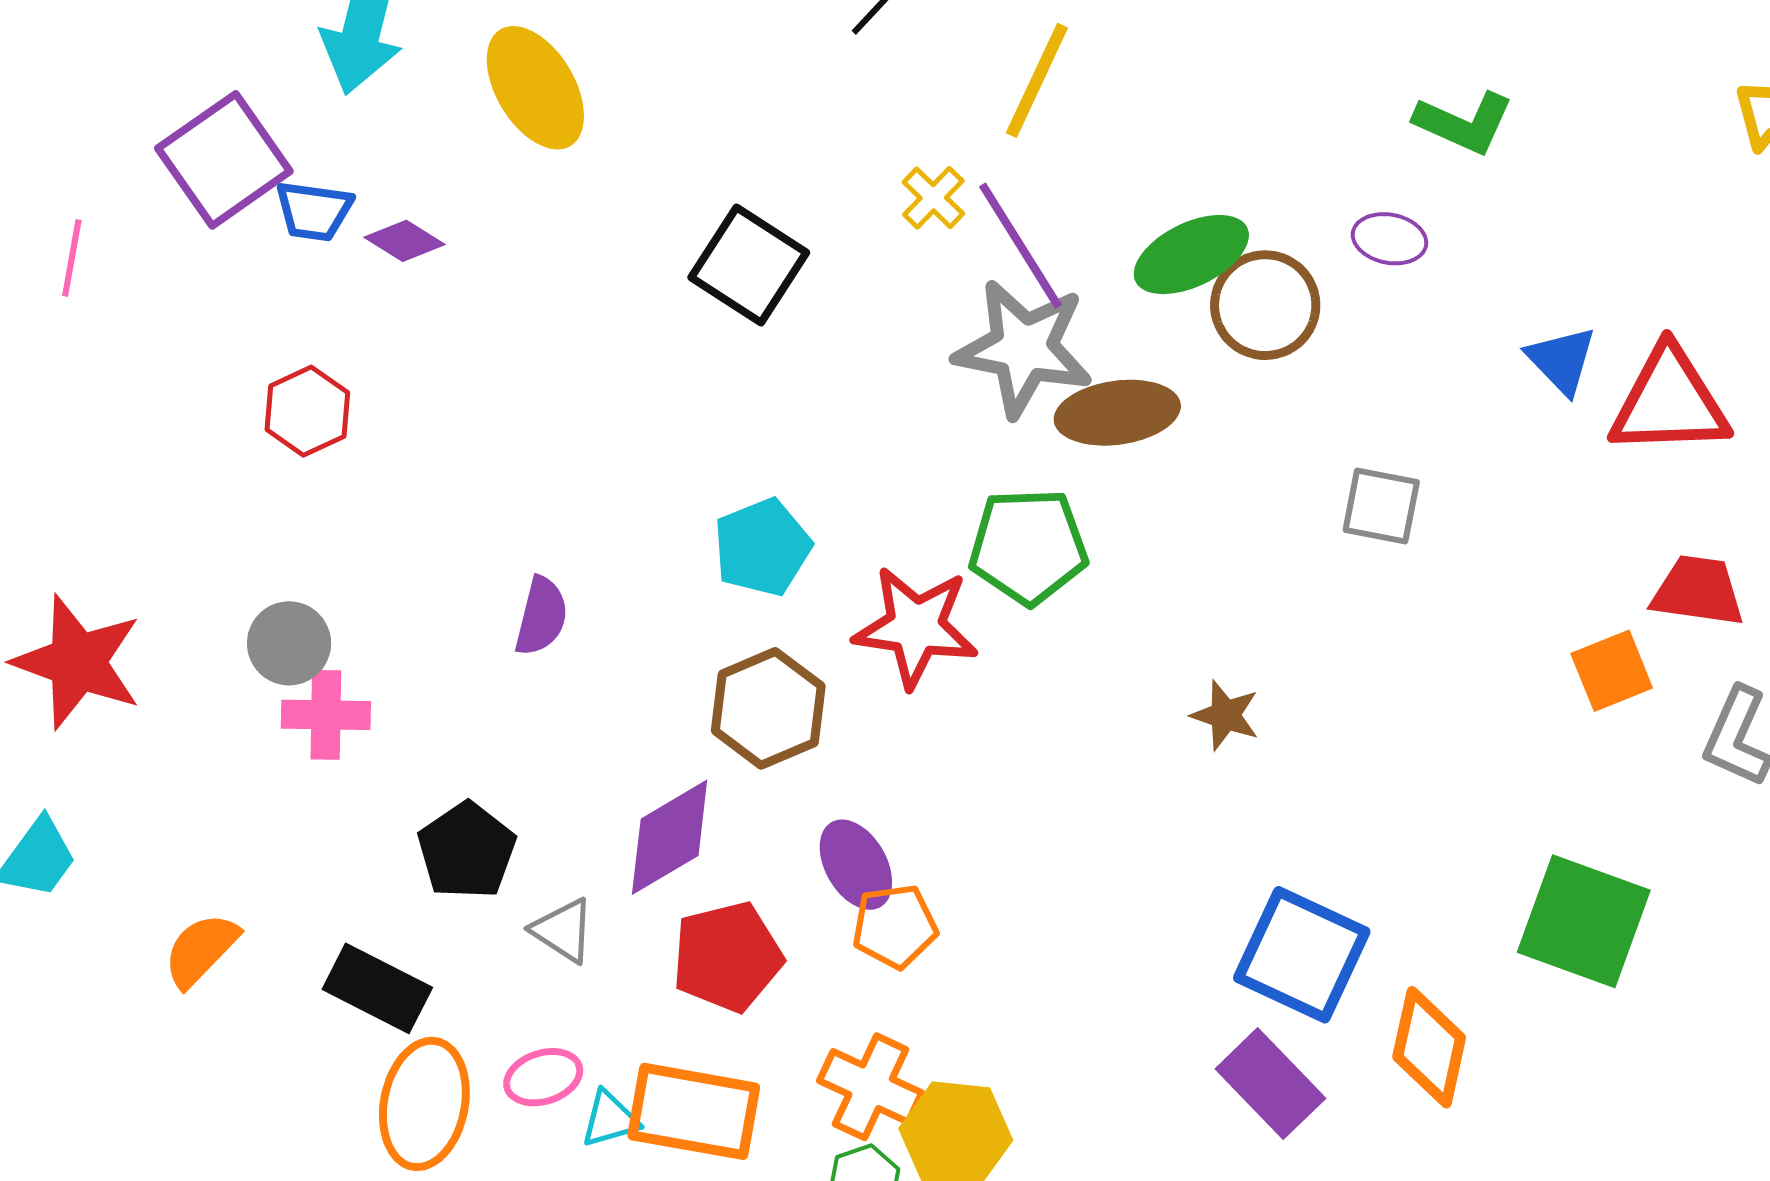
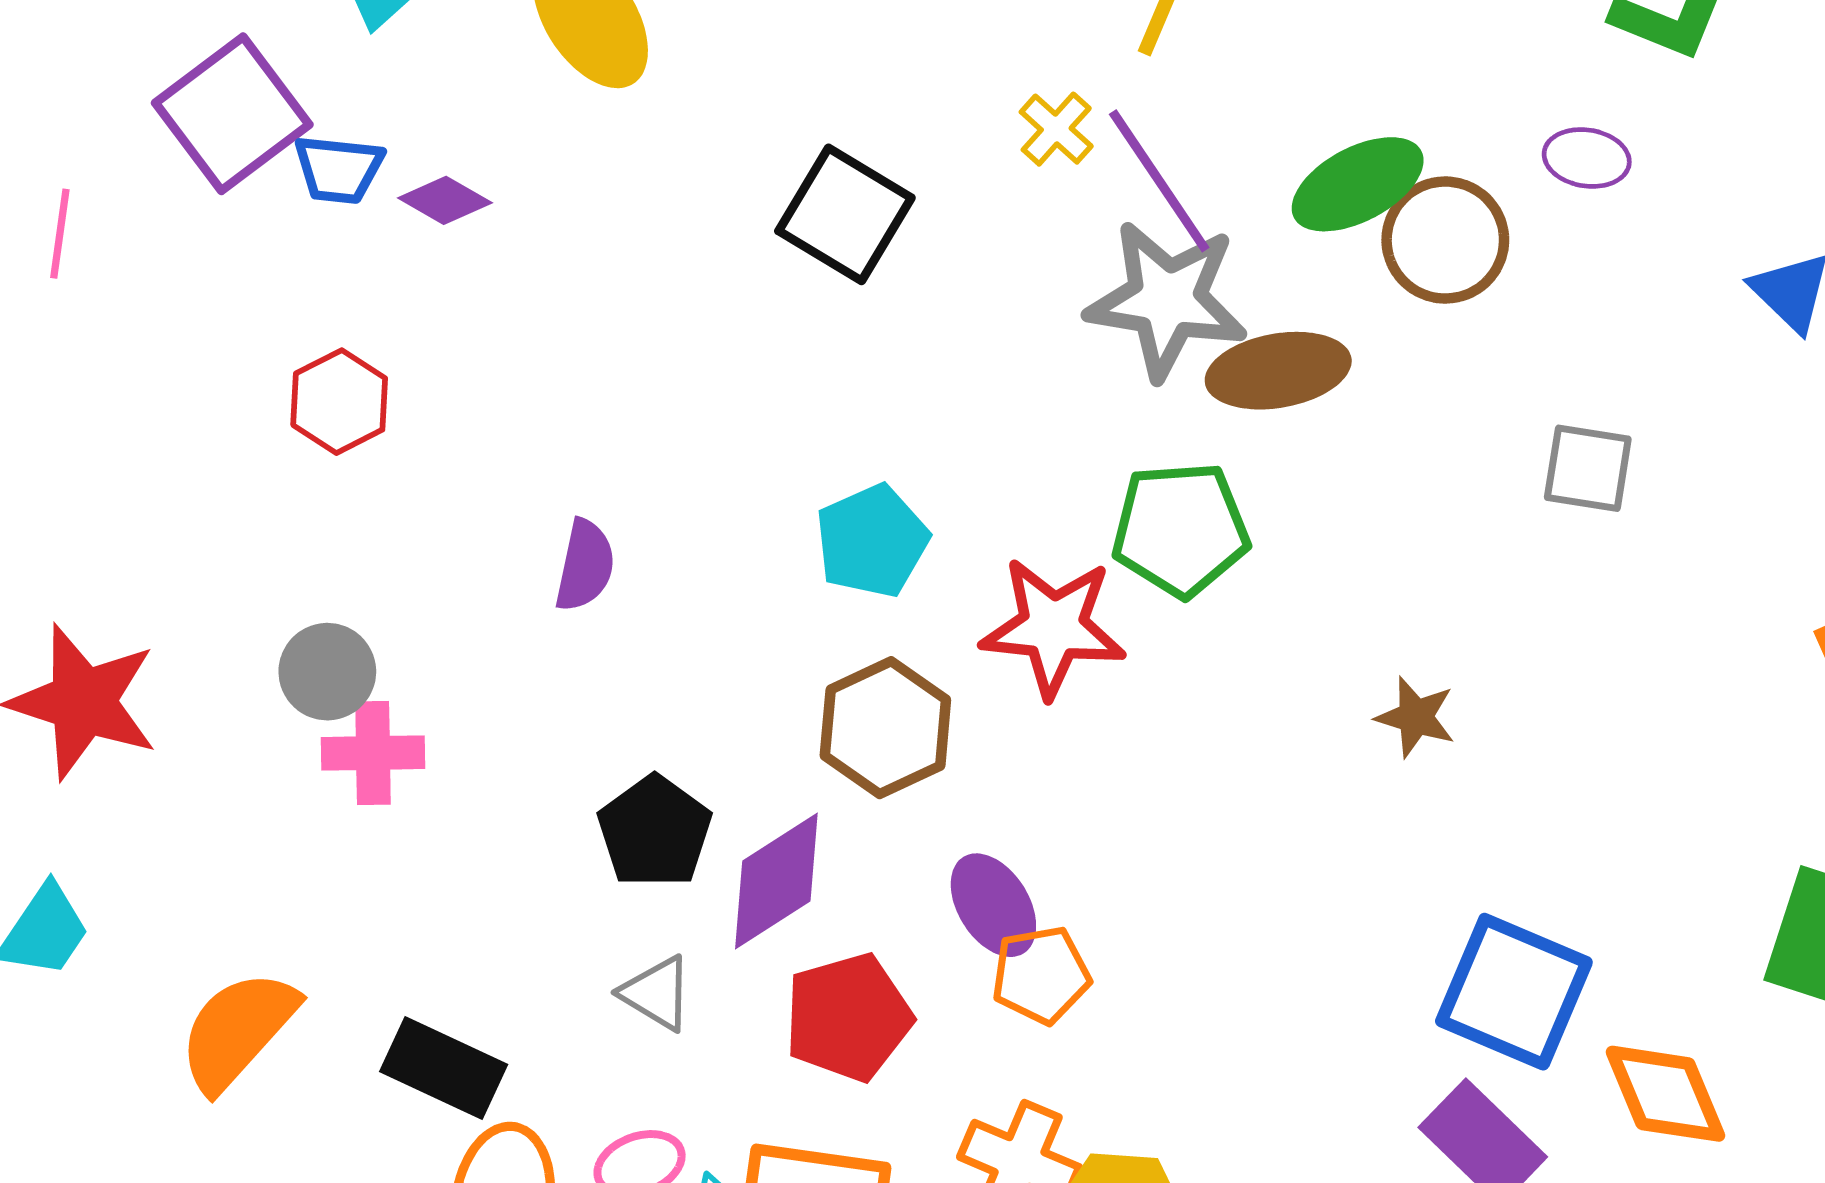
purple semicircle: (541, 616) -> (585, 565), moved
black pentagon: (467, 851) -> (655, 832), moved
orange semicircle: (201, 950) -> (238, 1031), size x1.4
orange diamond: (1429, 1047) -> (1665, 1094), turned -33

